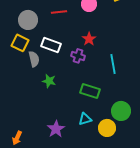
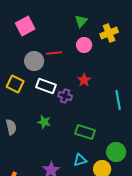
gray circle: (28, 20) -> (34, 61), moved
purple cross: (78, 56) -> (65, 96), moved
gray semicircle: (34, 59) -> (11, 127), moved
cyan line: (113, 64) -> (118, 100), moved

